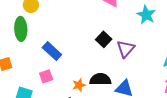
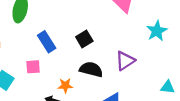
black square: (104, 39) -> (84, 39), moved
black semicircle: (100, 79) -> (91, 69), moved

